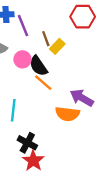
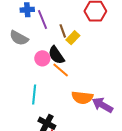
pink circle: (22, 59) -> (42, 58), moved
purple arrow: (82, 98) -> (102, 105), moved

